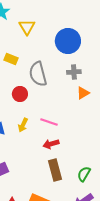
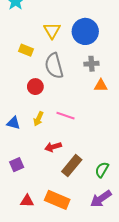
yellow triangle: (27, 27) -> (52, 30), moved
orange triangle: (83, 93) -> (101, 86), turned 32
red arrow: (51, 144) -> (53, 147), moved
brown rectangle: (55, 170) -> (72, 166), turned 55

